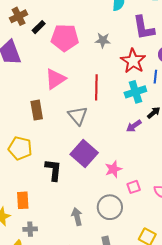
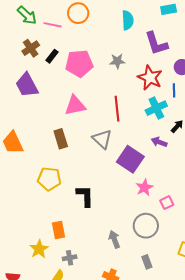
pink triangle: (55, 79) -> (75, 105), turned 30
purple arrow: (134, 126) -> (159, 142), turned 63
purple square: (84, 154) -> (130, 159), moved

